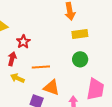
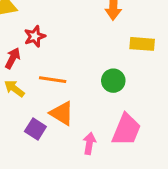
yellow rectangle: (80, 34) -> (142, 44), moved

